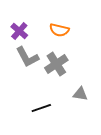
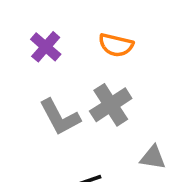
gray L-shape: (27, 57) -> (60, 117), moved

